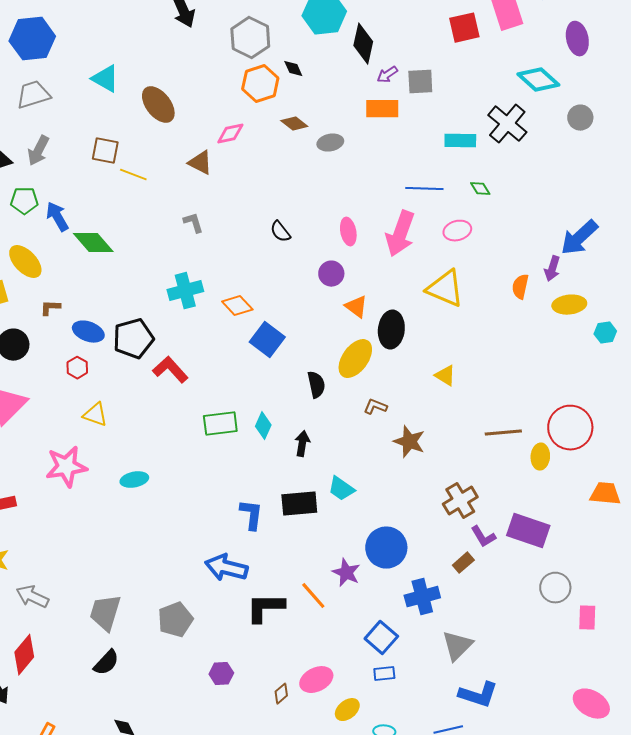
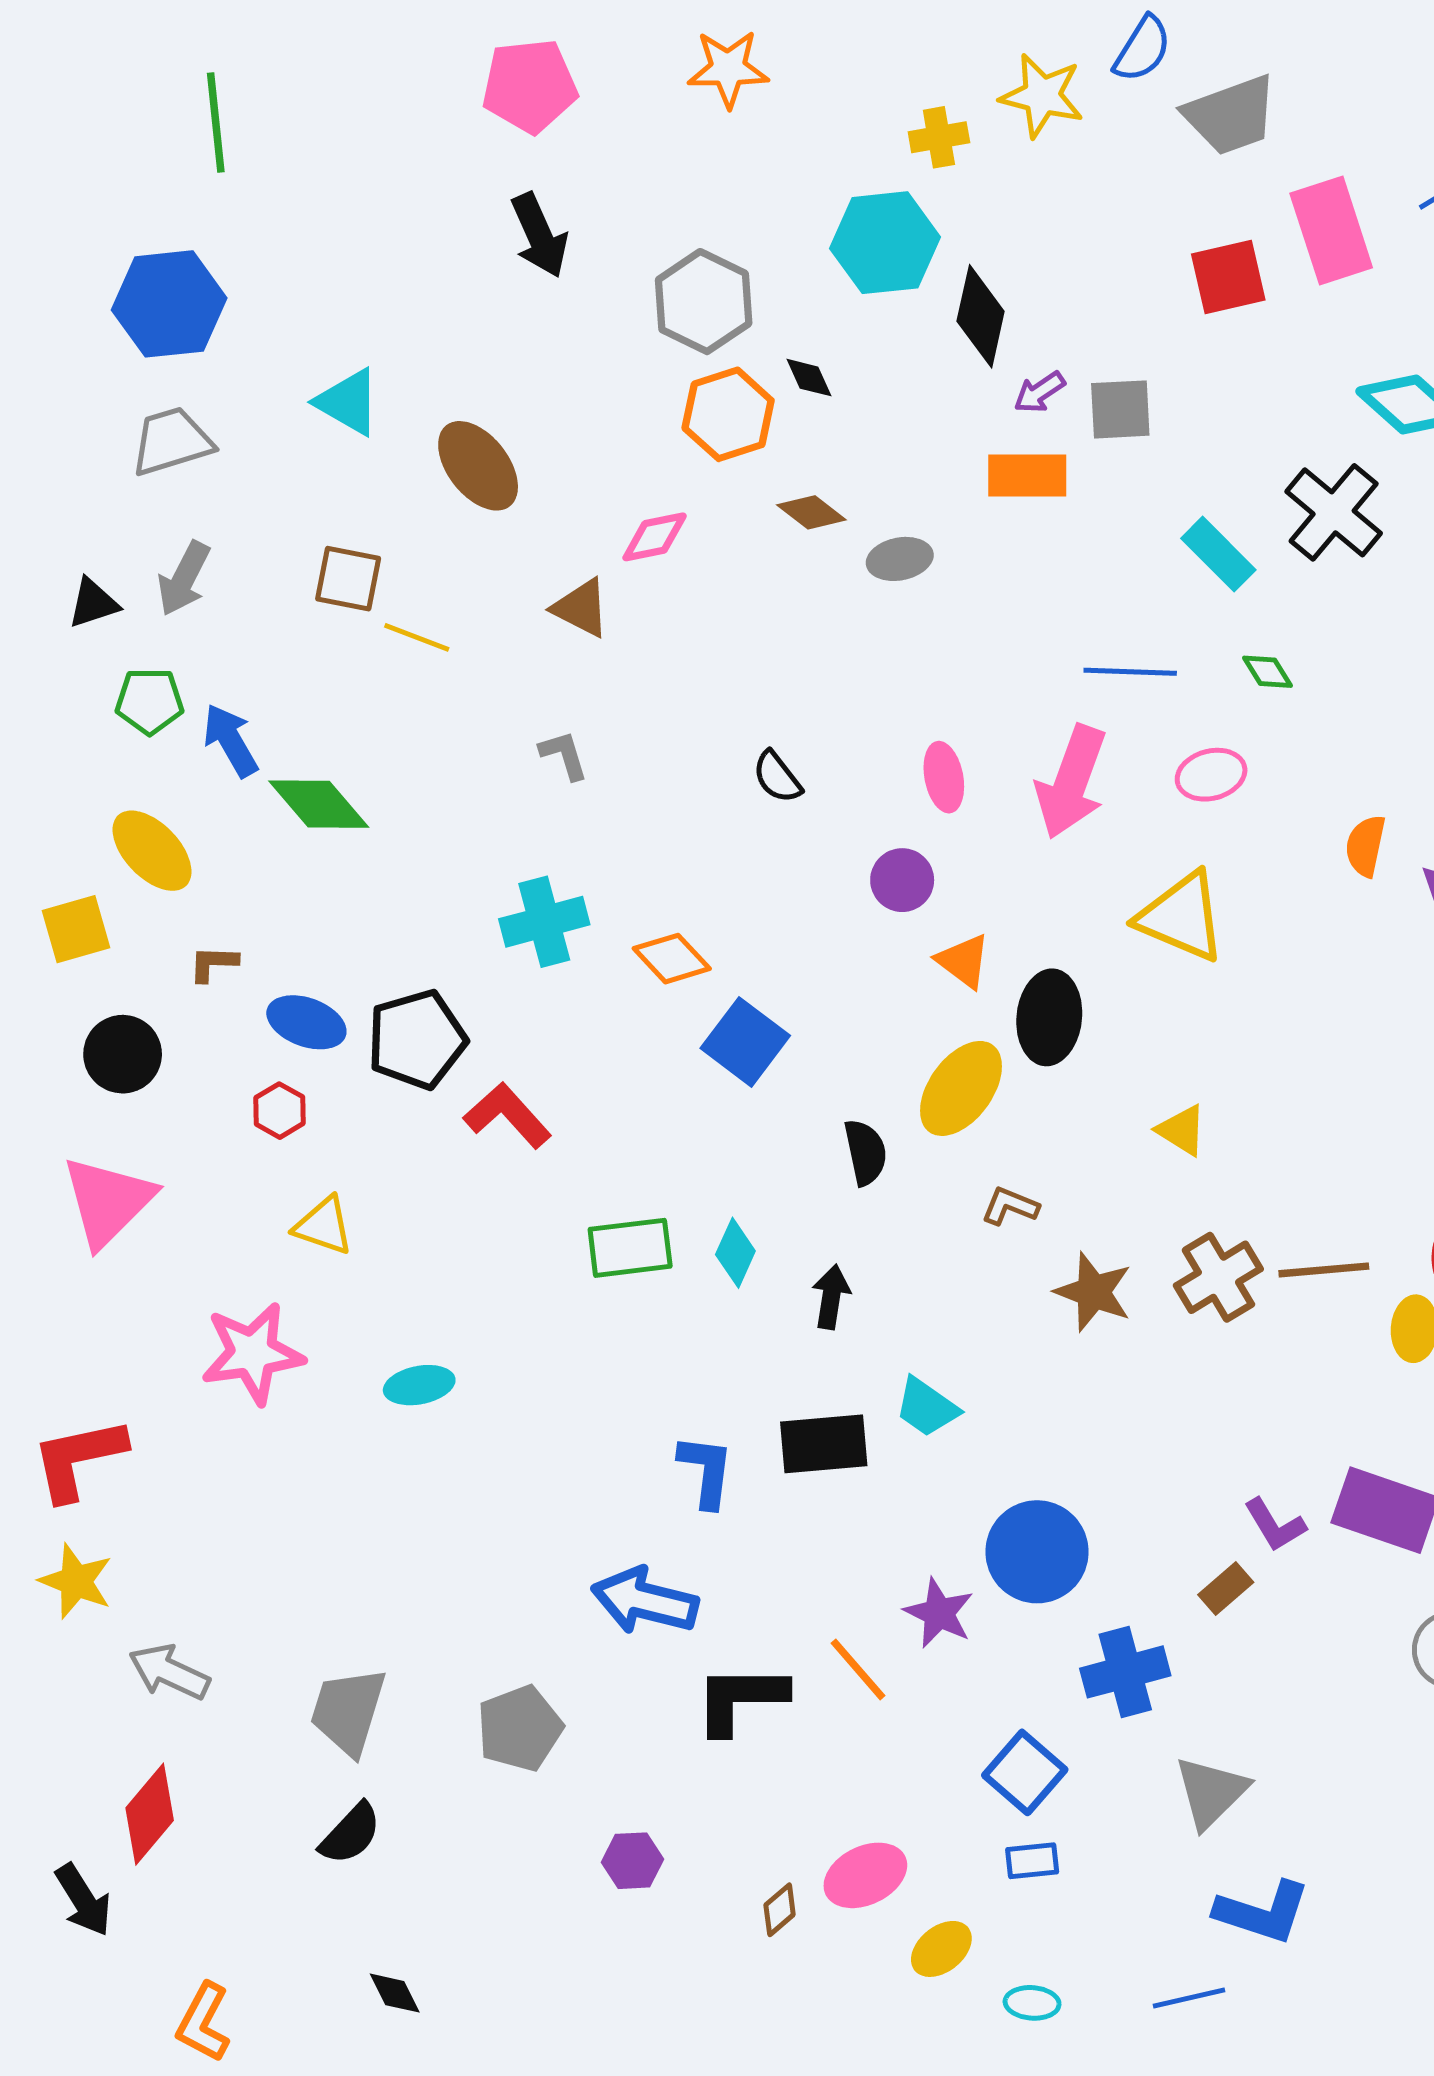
cyan rectangle: (460, 141) -> (1218, 554), turned 44
orange semicircle: (520, 287) -> (1365, 846), moved
brown cross: (460, 501) -> (1218, 1277), moved

